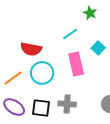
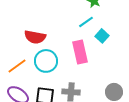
cyan line: (70, 34) -> (86, 22), moved

